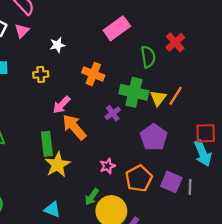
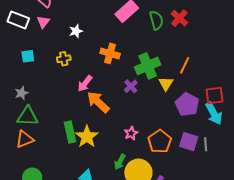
green semicircle: (148, 57) -> (156, 20), moved
green cross: (134, 92) -> (148, 66), turned -30
yellow triangle: (158, 98) -> (166, 84), moved
purple pentagon: (154, 137) -> (187, 104), moved
green rectangle: (47, 144) -> (70, 132), moved

